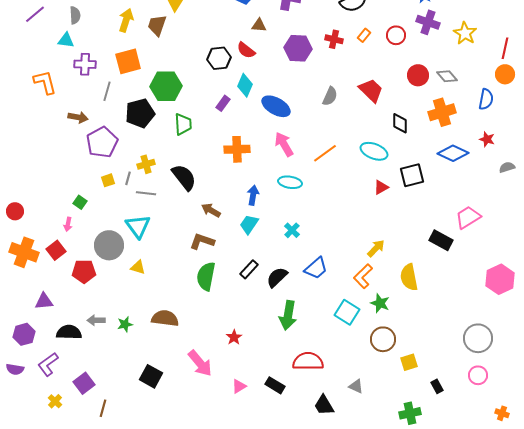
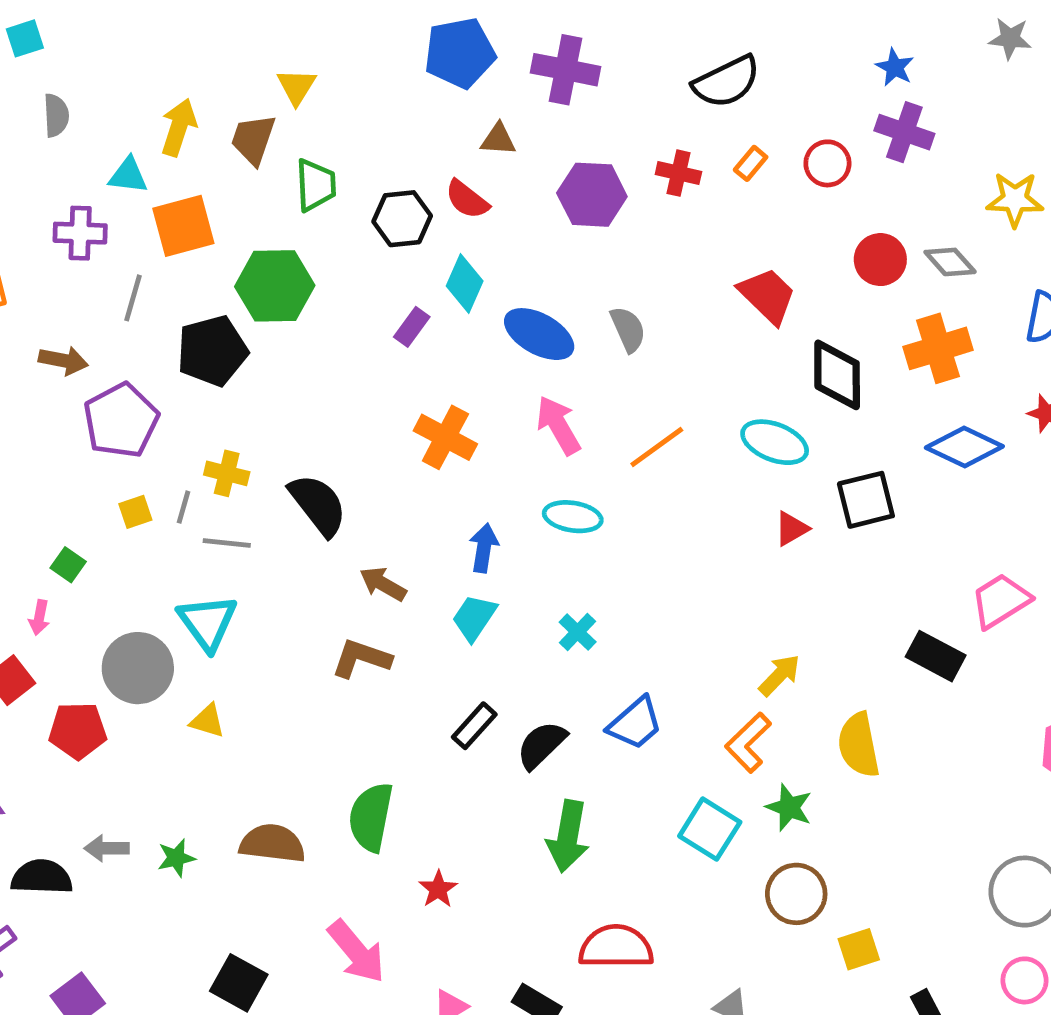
yellow star: (465, 33) -> (1015, 199), moved, turned -30
cyan triangle: (66, 40) -> (128, 175), moved
gray semicircle: (330, 96) -> (628, 329), moved, turned -48
black diamond: (400, 123) -> (837, 375), size x1.4
green trapezoid: (183, 124) -> (316, 185), moved
orange cross: (237, 149) -> (445, 437), turned 30
yellow cross: (146, 164) -> (227, 473), turned 30
green semicircle: (206, 276) -> (371, 817), moved

